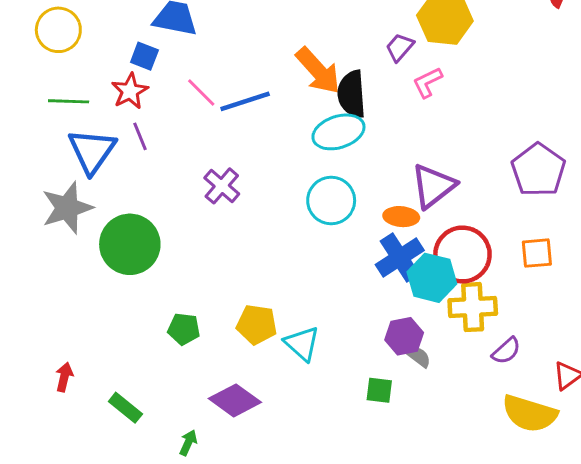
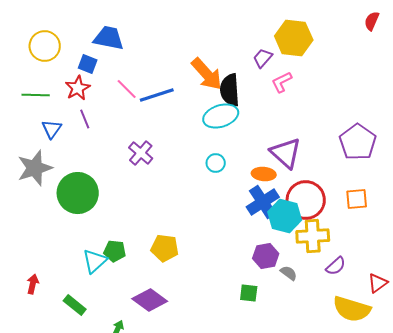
yellow circle: (58, 30) -> (45, 46), moved
blue triangle: (92, 151) -> (52, 129), size x0.6
purple triangle: (433, 186) -> (286, 153), turned -40
cyan circle: (331, 201) -> (216, 163), size x0.6
cyan triangle: (302, 344) -> (95, 261), moved, turned 36
gray semicircle: (419, 357) -> (289, 273), moved

